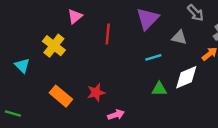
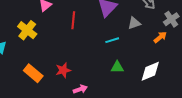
gray triangle: (179, 37) -> (134, 23), turned -32
white diamond: (186, 77) -> (150, 71), moved

